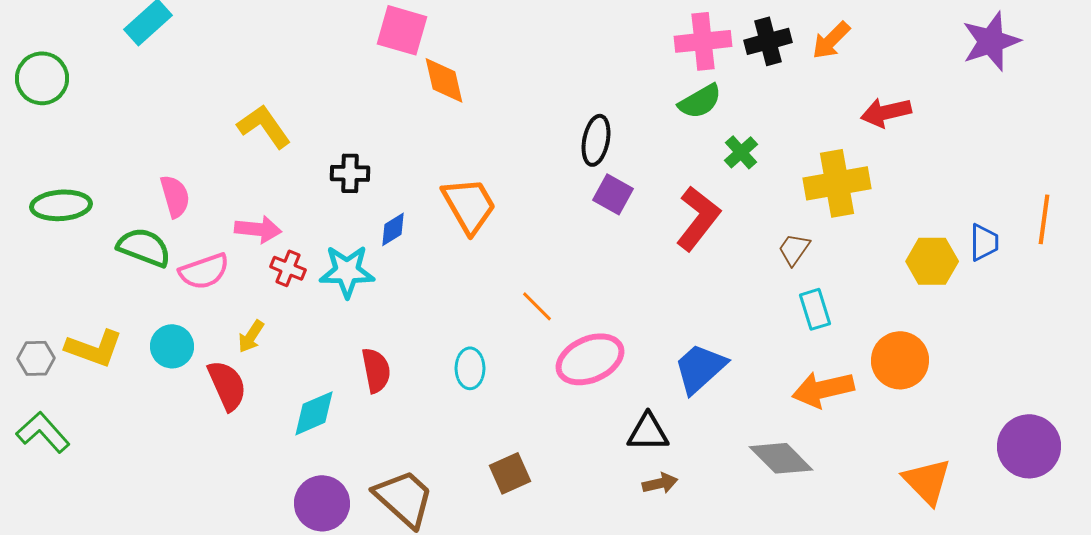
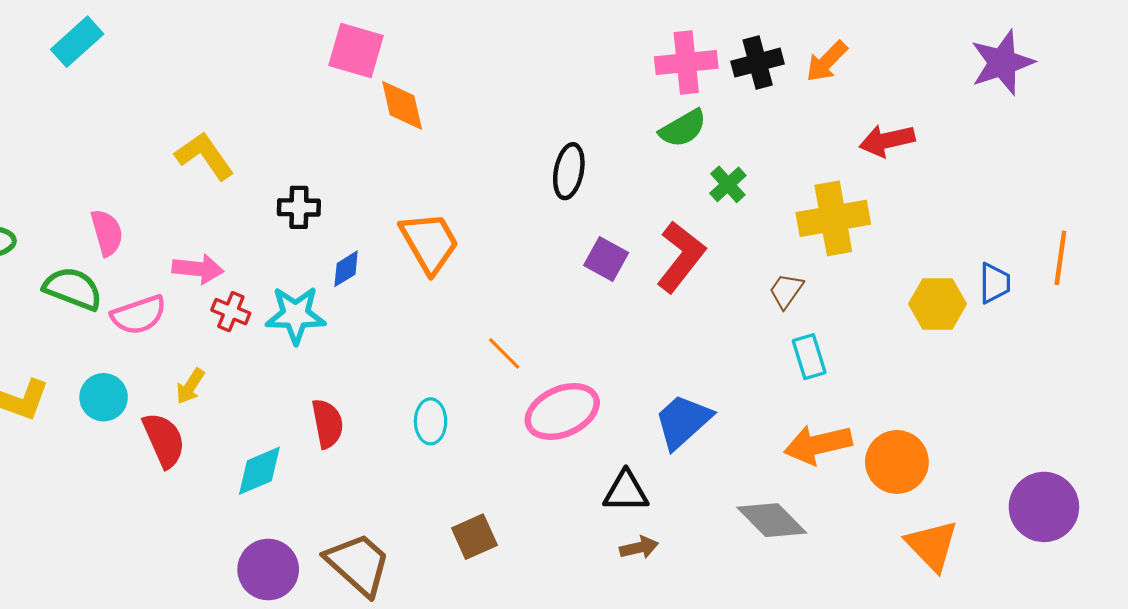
purple square: (613, 194) -> (606, 259), moved
orange circle: (900, 360) -> (897, 462), moved

